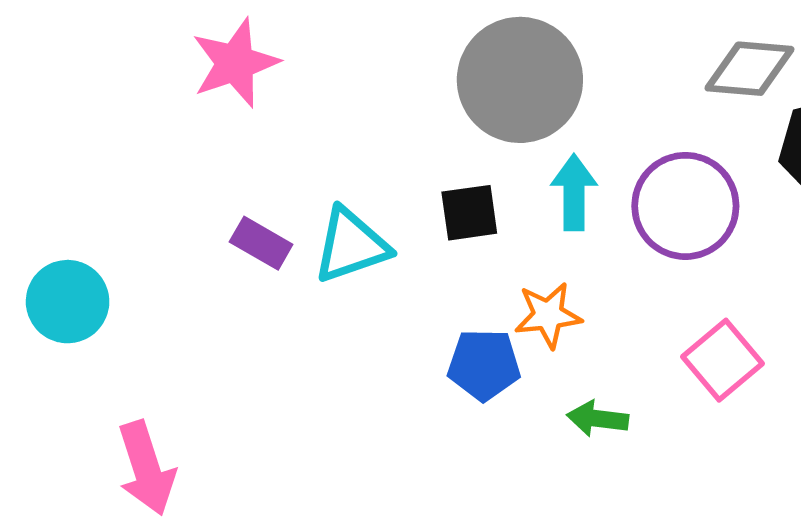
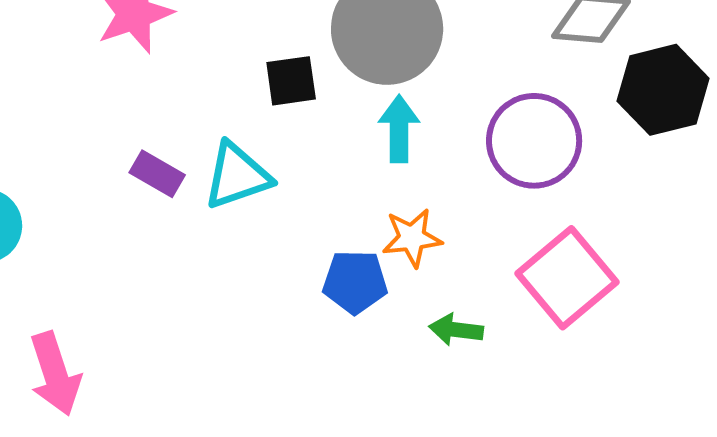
cyan arrow: (574, 192) -> (399, 129), moved
black square: (469, 213) -> (291, 81), moved
pink square: (723, 360) -> (567, 278), size x1.4

